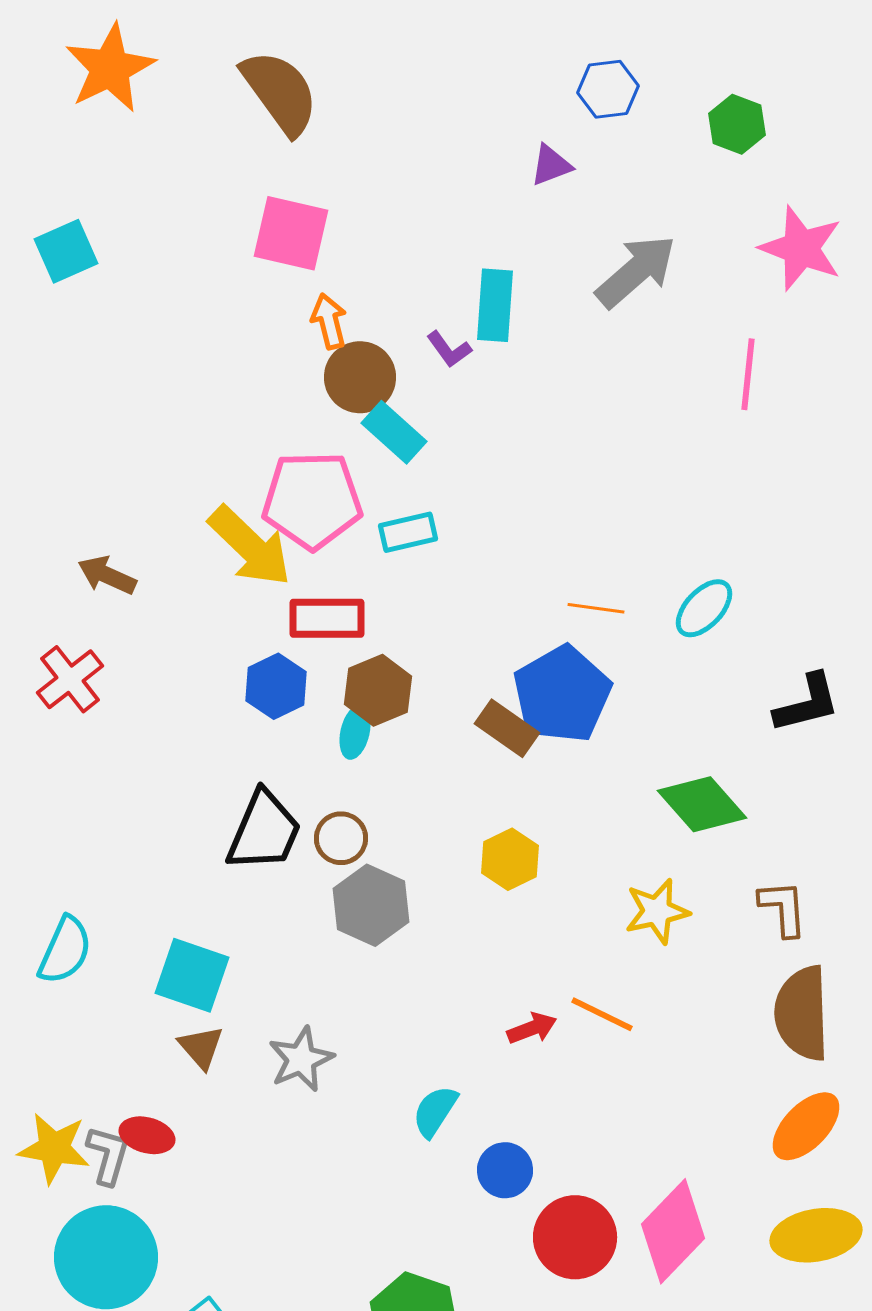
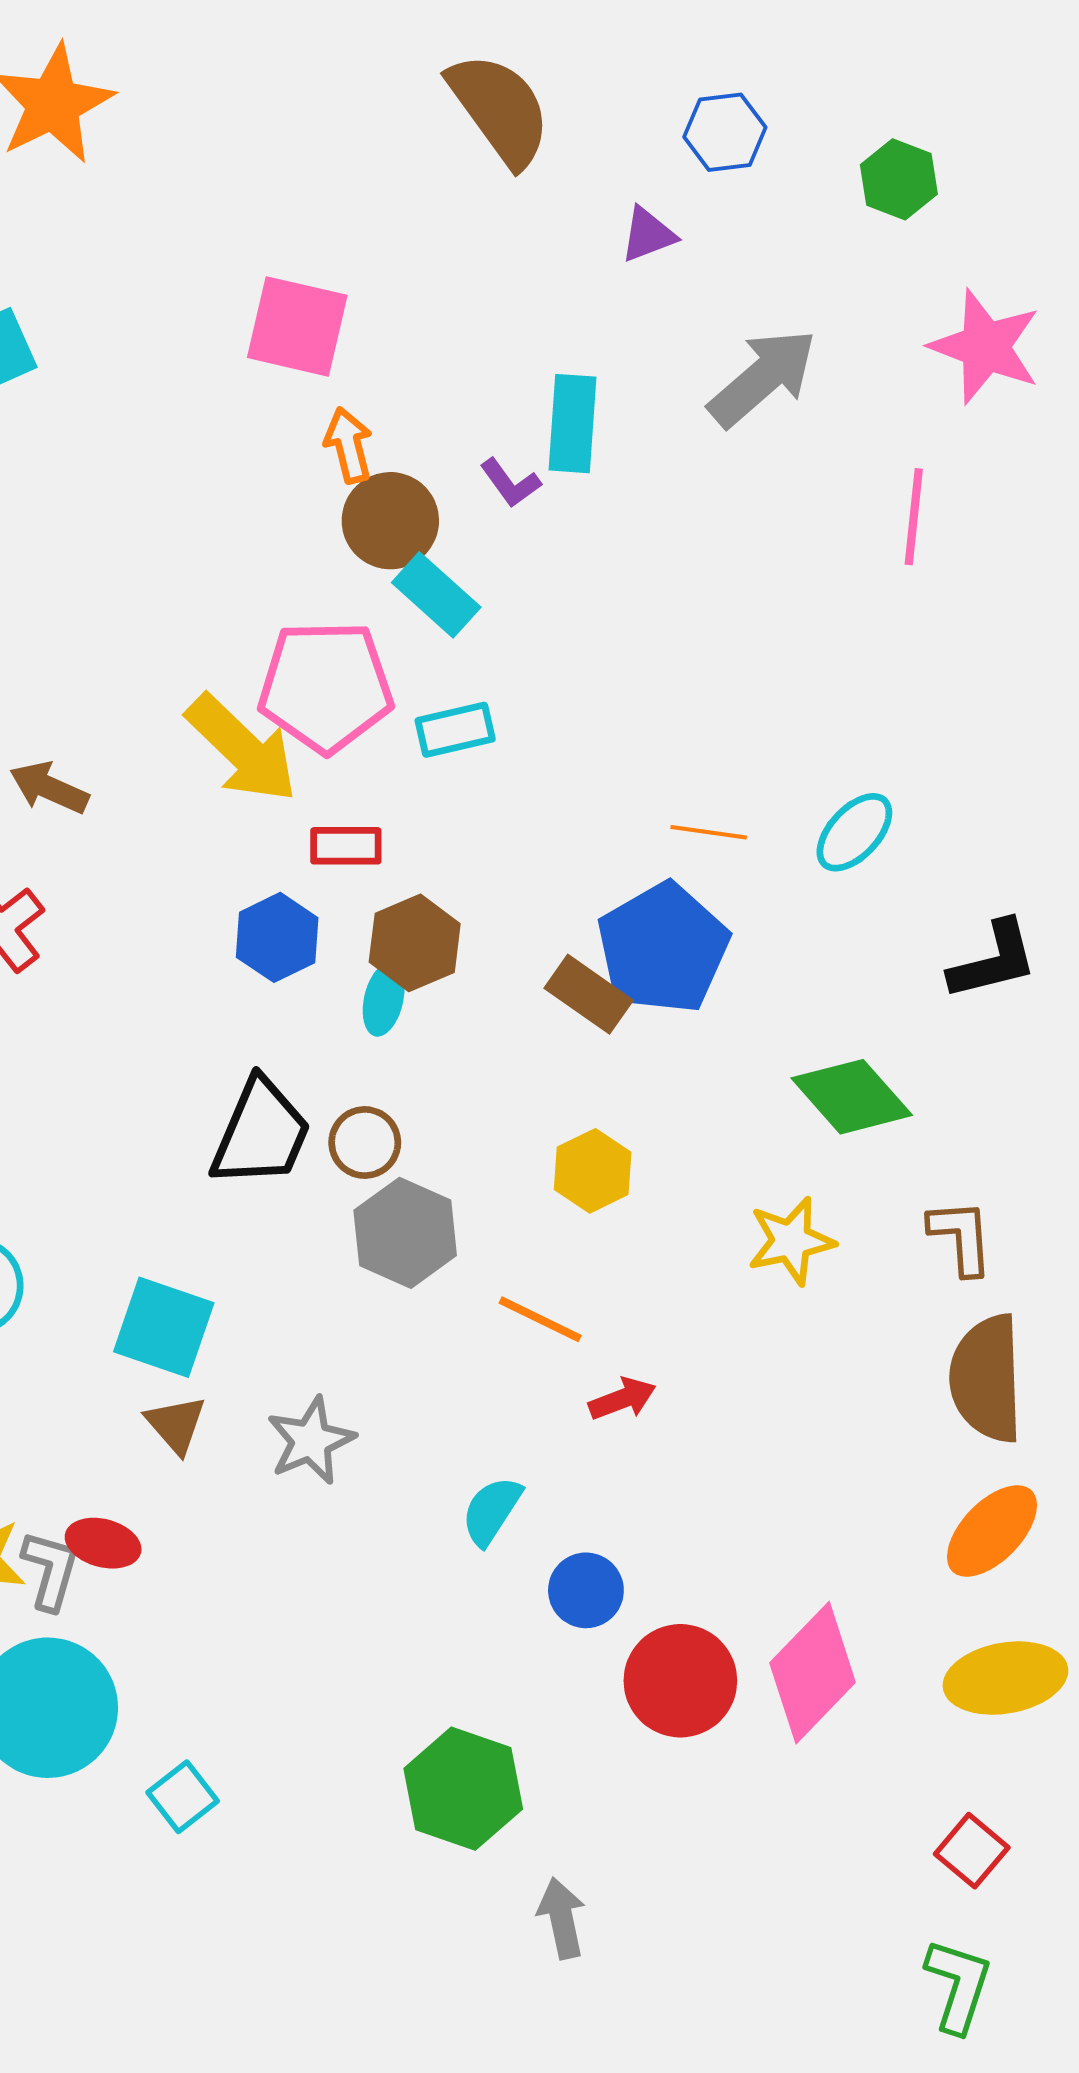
brown semicircle: (280, 92) -> (500, 109), moved
red rectangle: (327, 618) -> (346, 846), size x0.7
orange line: (602, 1014) -> (540, 1319), moved

